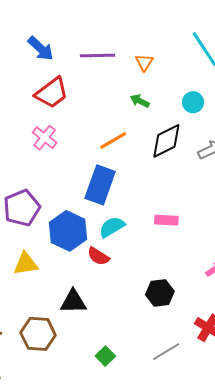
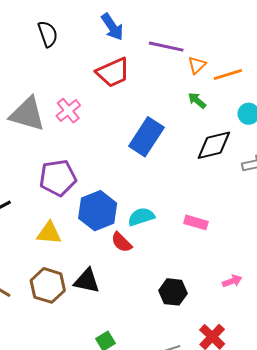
orange triangle: (144, 62) -> (197, 65), moved
pink cross: (45, 138) -> (68, 111), moved
orange line: (113, 140) -> (228, 74), moved
blue rectangle: (100, 185) -> (146, 137), moved
brown hexagon: (38, 334) -> (48, 285), moved

